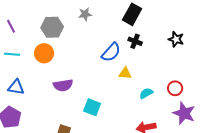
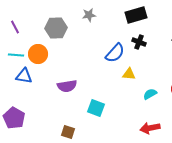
black rectangle: (132, 14) -> (136, 15), turned 45
orange circle: (44, 53) -> (38, 54), moved
blue triangle: (16, 87) -> (24, 76), moved

